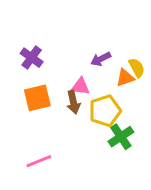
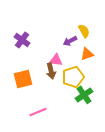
yellow semicircle: (137, 68) -> (84, 31), moved
orange square: (37, 98) -> (23, 79), moved
pink line: (39, 161) -> (38, 112), moved

